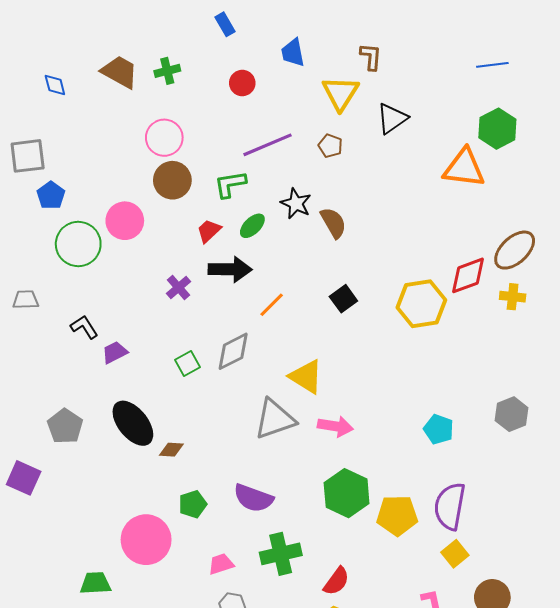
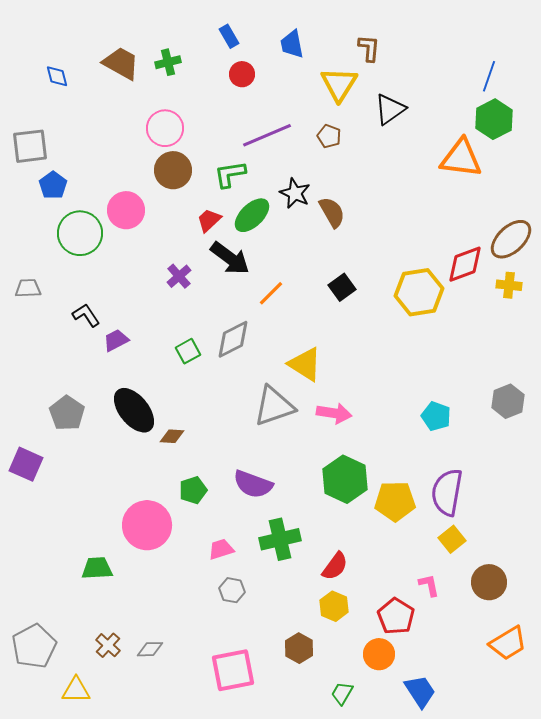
blue rectangle: (225, 24) -> (229, 36), moved
blue line: (492, 65) -> (489, 76), moved, turned -64
green ellipse: (252, 226) -> (252, 215), size x1.4
black arrow: (230, 269) -> (230, 258), turned 36

